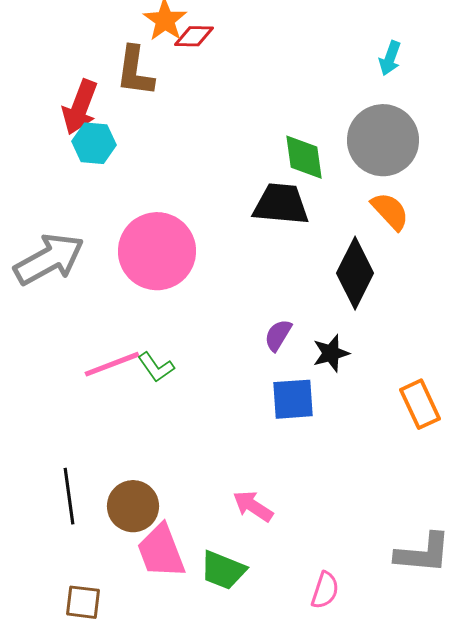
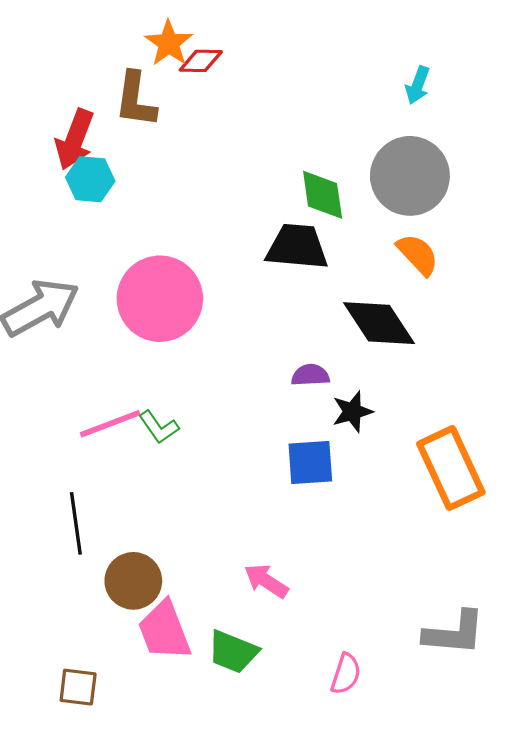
black diamond: (355, 273) -> (379, 323), turned -60
purple semicircle: (278, 335) -> (310, 375), moved, turned 56
orange rectangle: (420, 404) -> (451, 468), size x1.5
black line: (69, 496) -> (76, 523), moved

